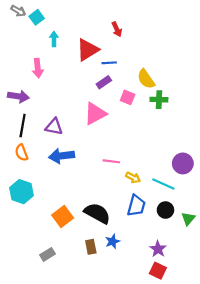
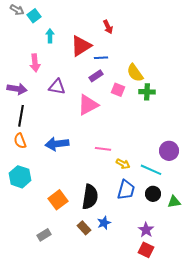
purple triangle: (54, 127) -> (57, 87), moved
black semicircle: (97, 213) -> (90, 197), turned 70
green triangle: (188, 219) -> (174, 202), turned 40
brown rectangle: (91, 247) -> (84, 228), turned -32

